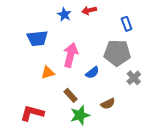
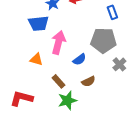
blue trapezoid: (37, 38) -> (38, 23), moved
orange triangle: (48, 73) -> (36, 59), turned 32
brown semicircle: (108, 104) -> (88, 81), moved

